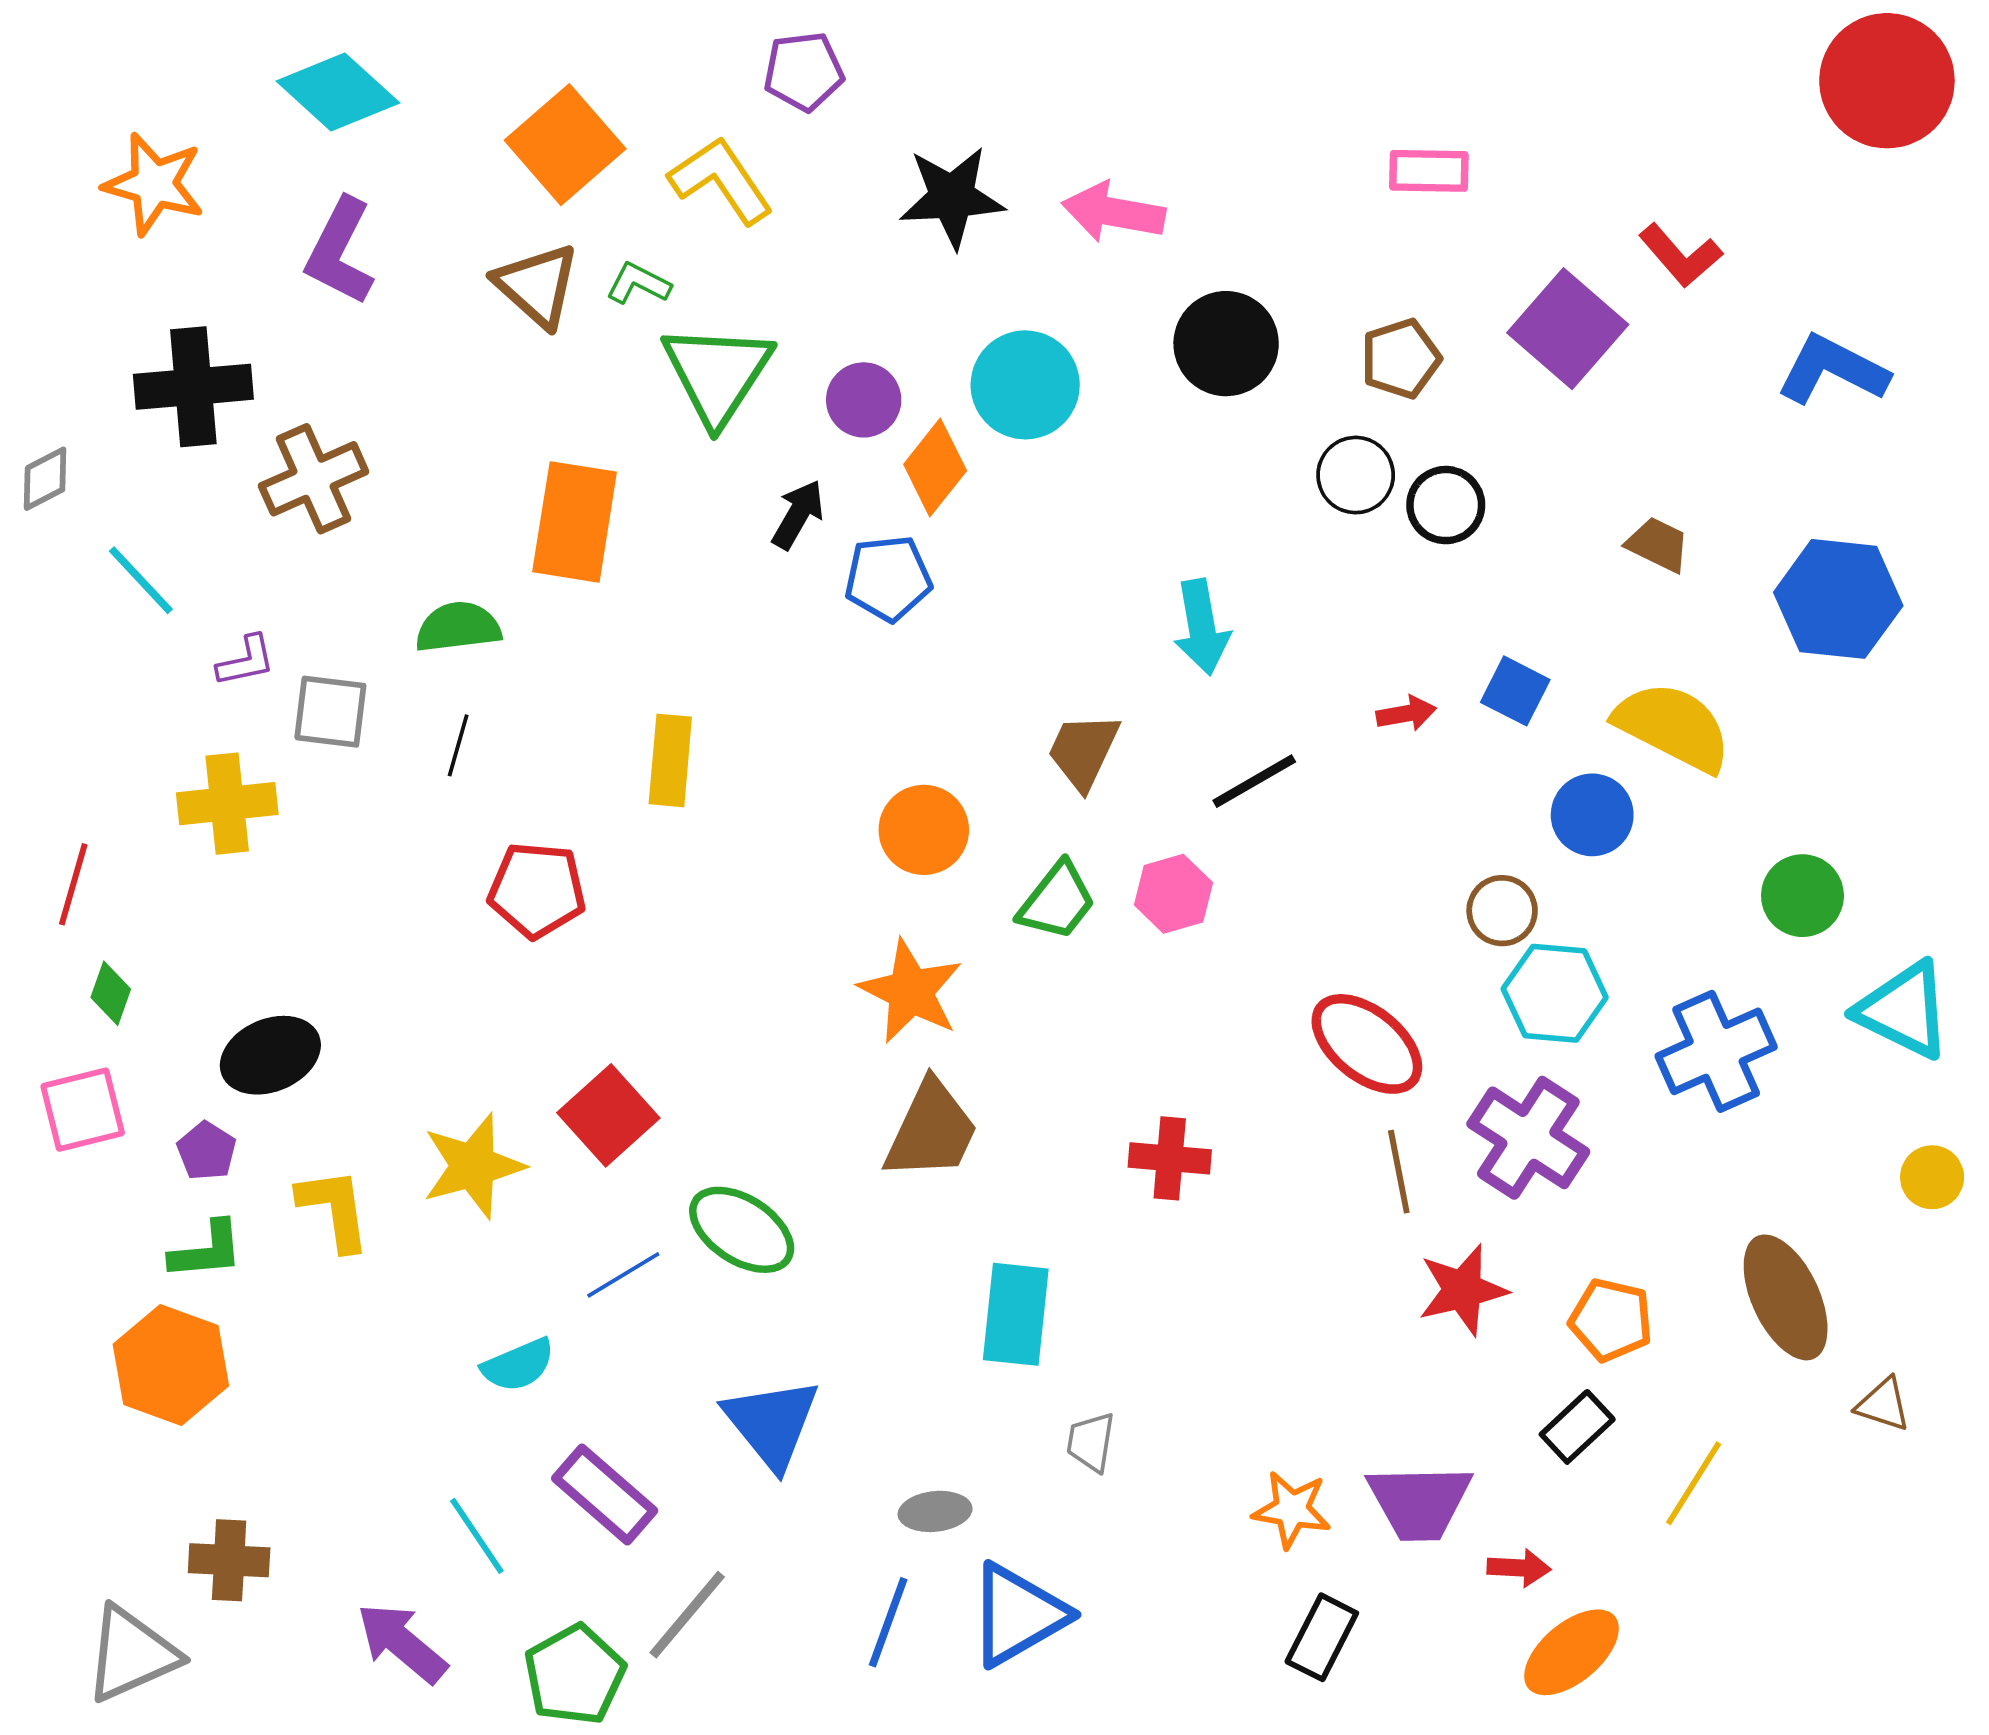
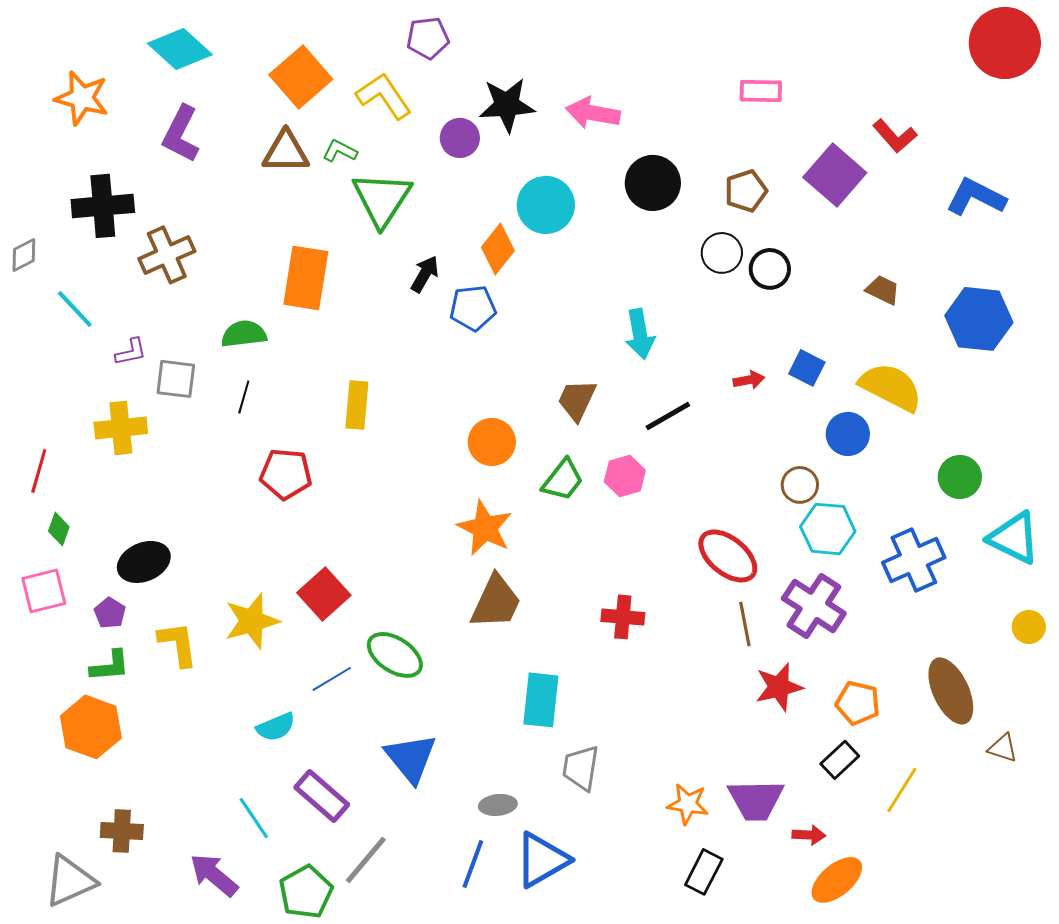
brown triangle: (537, 285) -> (286, 152), turned -42
purple circle: (864, 400) -> (460, 138), moved
gray trapezoid: (1091, 1442) -> (581, 768), size x1.4

